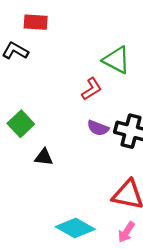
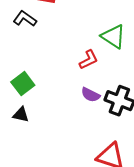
black triangle: (44, 157) -> (21, 115), moved

